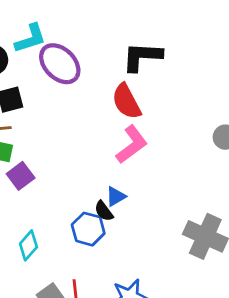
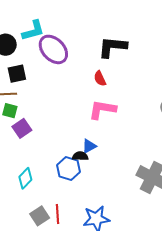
red semicircle: (126, 101) -> (100, 79), size x0.6
pink L-shape: (132, 145) -> (102, 109), turned -136
black semicircle: (104, 211) -> (80, 156), turned 126

